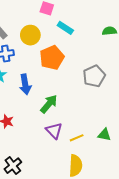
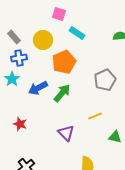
blue arrow: (25, 84) -> (38, 88), turned 72
green arrow: (49, 104) -> (62, 93), moved
yellow line: (77, 138) -> (95, 116), moved

